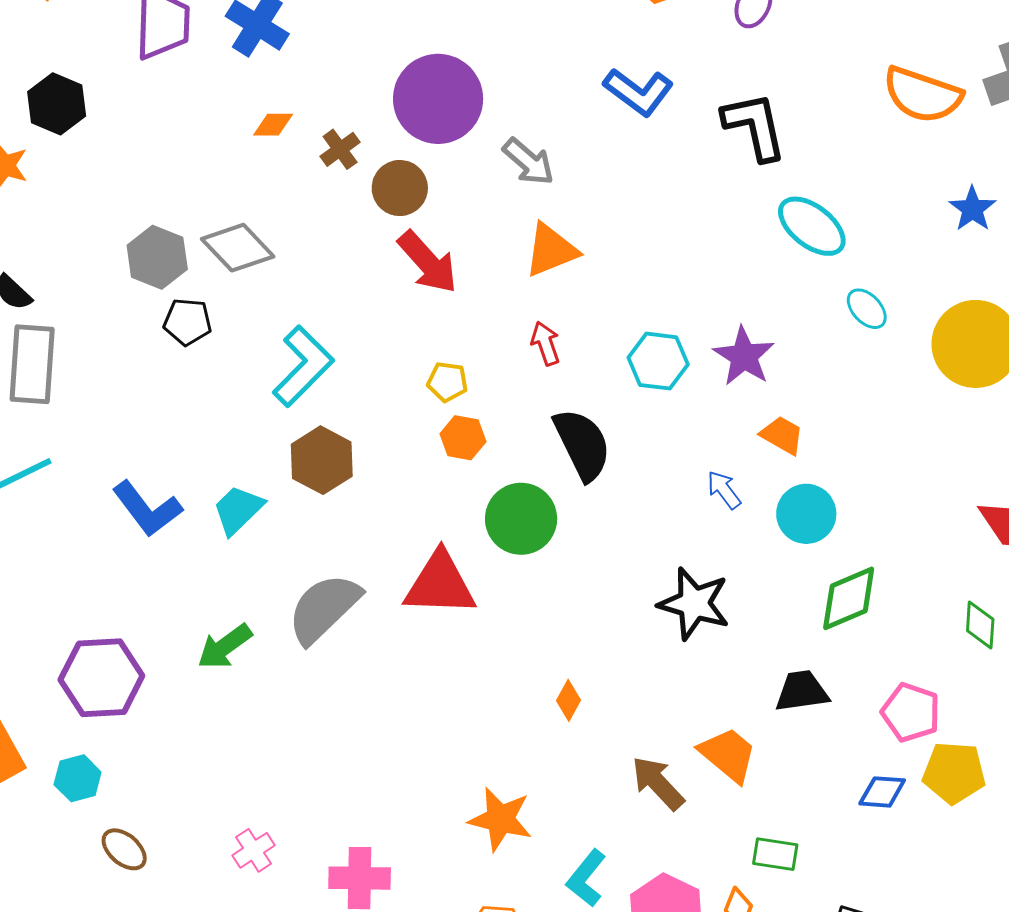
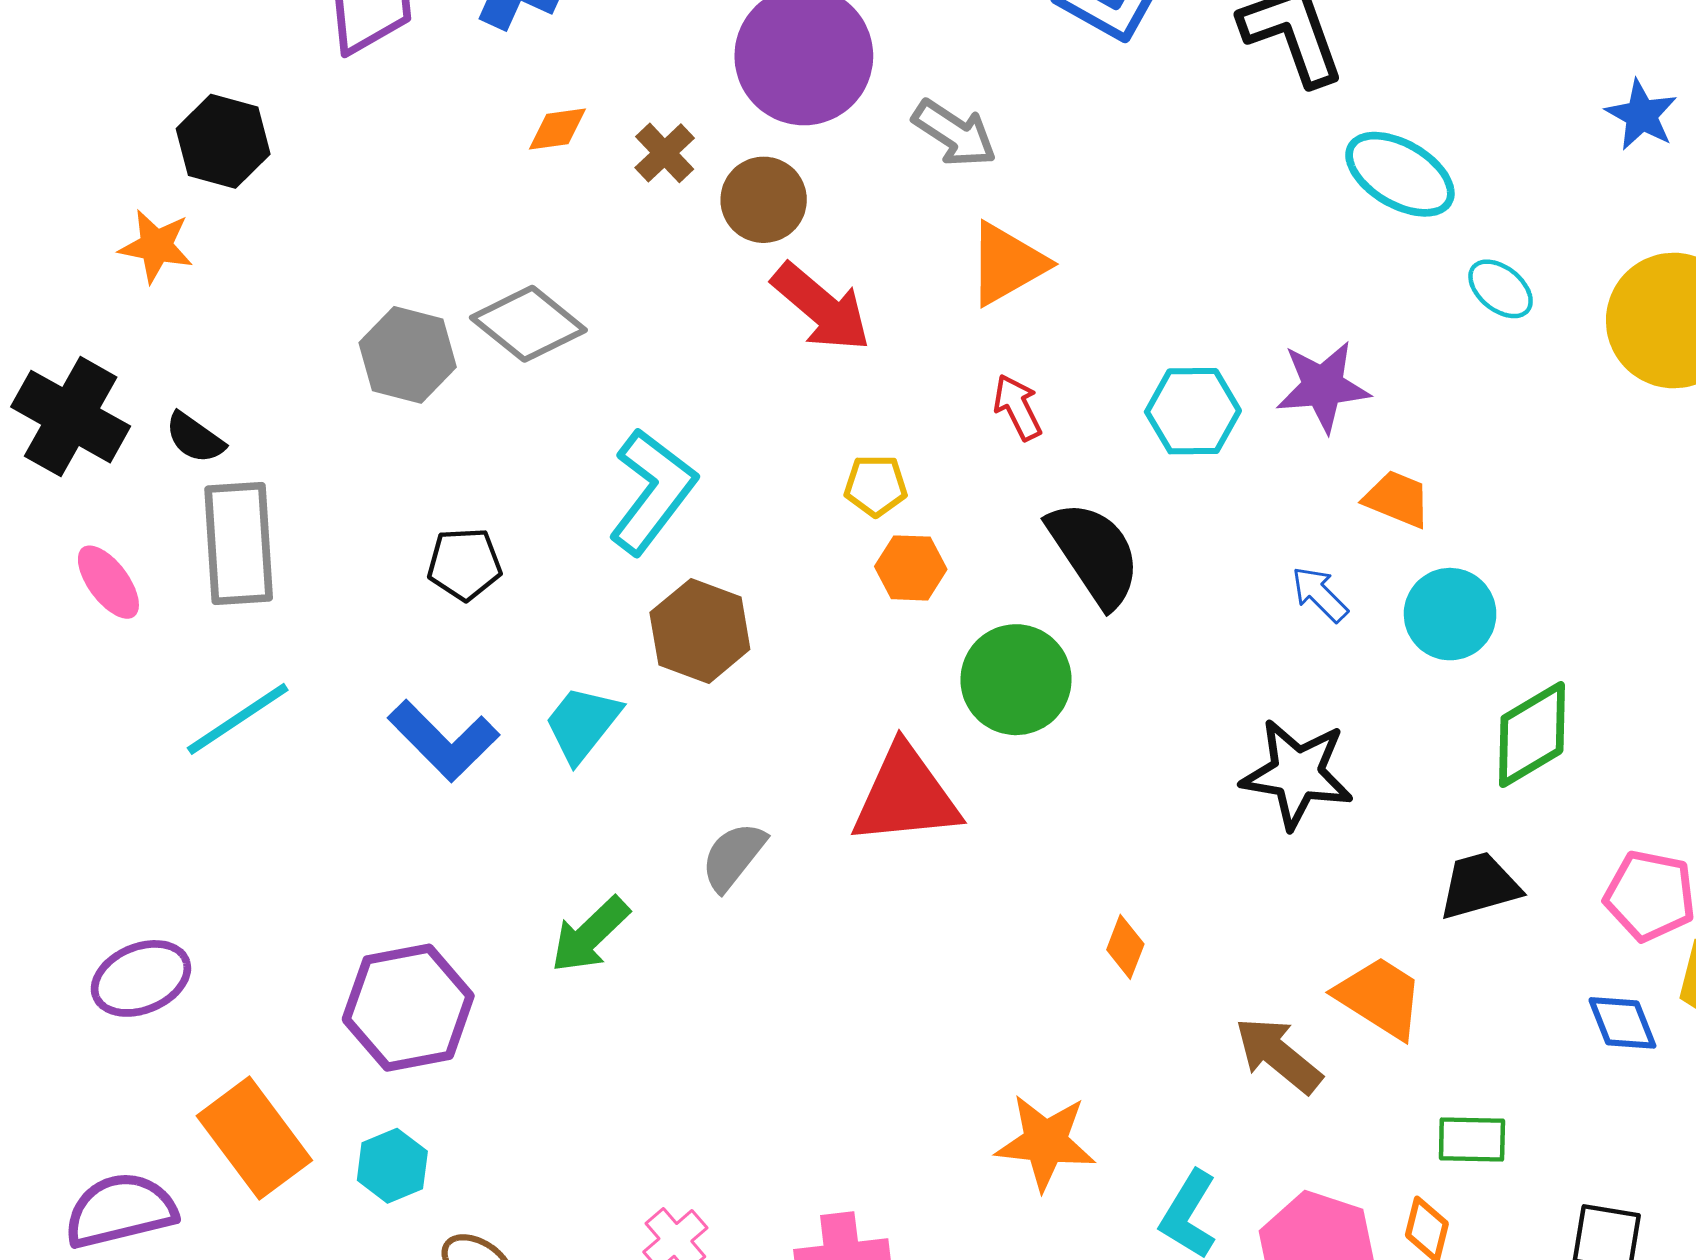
black pentagon: (188, 322) -> (464, 564), moved
purple star: (744, 356) -> (1323, 386), turned -30
gray semicircle: (324, 608) -> (733, 856), size x0.6
blue diamond: (882, 792) -> (1622, 1023), turned 72

